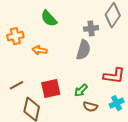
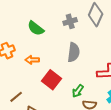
gray cross: (91, 28) -> (70, 21), moved
red square: (51, 88) -> (51, 80), moved, turned -30

